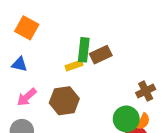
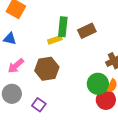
brown rectangle: (101, 55) -> (87, 31), moved

